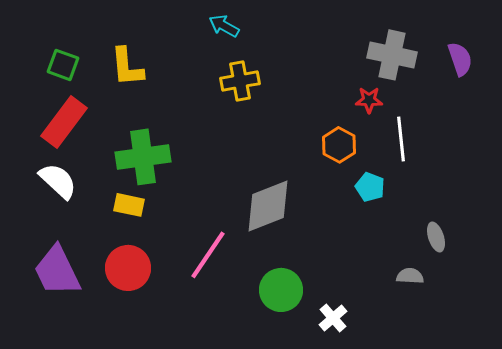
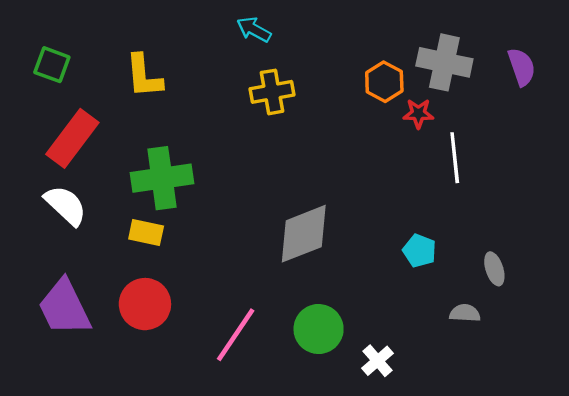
green square: (63, 65) -> (52, 65), moved
orange hexagon: (339, 145) -> (384, 82), moved
cyan pentagon: (370, 187) -> (420, 251), moved
pink line: (208, 255) -> (236, 335), moved

